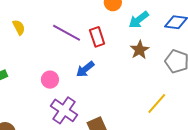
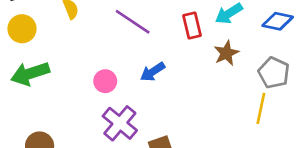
red rectangle: (97, 37) -> (192, 26), moved
yellow line: (157, 103) -> (261, 108), moved, turned -35

